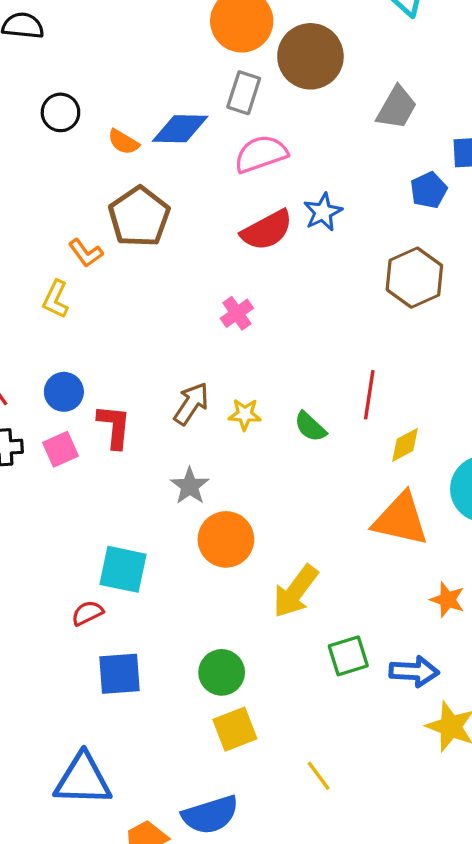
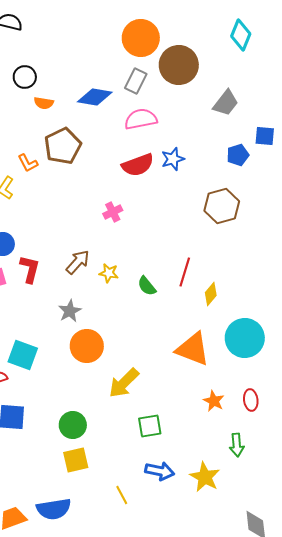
orange semicircle: (123, 142) -> (44, 103), moved, turned -30
yellow diamond: (405, 445) -> (211, 294), moved, turned -30
blue arrow: (414, 671) -> (160, 471), moved

